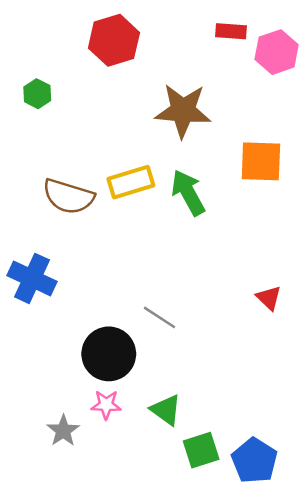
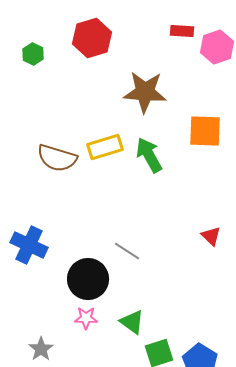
green hexagon: (37, 94) -> (33, 54), moved
blue cross: (32, 278) -> (29, 245), moved
gray star: (63, 431) -> (41, 349), moved

